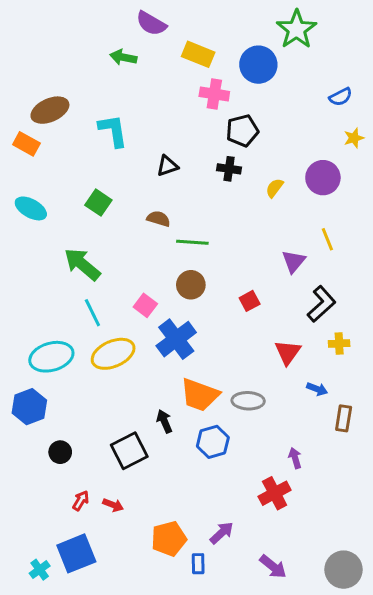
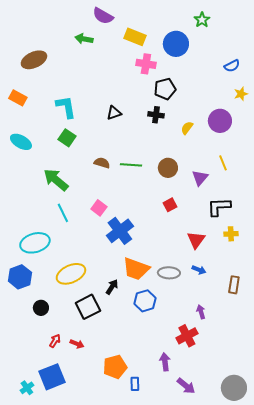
green star: (297, 29) -> (202, 20), size x0.6
brown ellipse: (50, 110) -> (34, 60), moved
cyan L-shape: (113, 131) -> (66, 107), moved
brown semicircle: (159, 219) -> (102, 163), moved
brown circle: (191, 285) -> (168, 168), moved
black L-shape: (321, 304) -> (219, 207), turned -140
yellow ellipse: (113, 354) -> (71, 274), moved
blue arrow: (317, 389) -> (199, 270), moved
black arrow: (164, 421) -> (112, 287), turned 56
purple arrow: (222, 533) -> (165, 362), moved, turned -54

